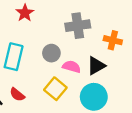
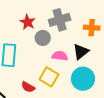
red star: (25, 13) -> (28, 22), moved
gray circle: (51, 53) -> (43, 38), moved
red semicircle: (17, 95) -> (28, 87), moved

